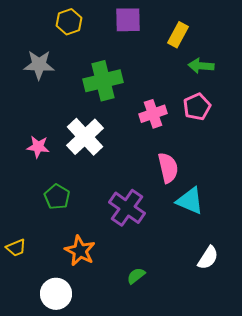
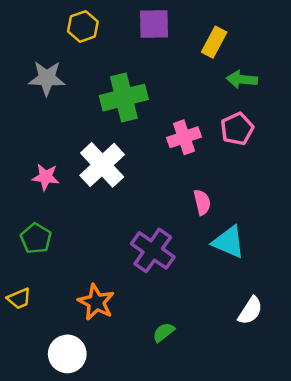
pink semicircle: (168, 168) -> (202, 202), size x0.7
green pentagon: (57, 197) -> (36, 238), moved

